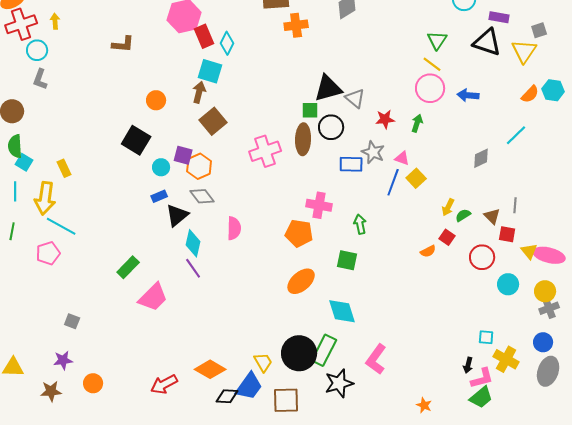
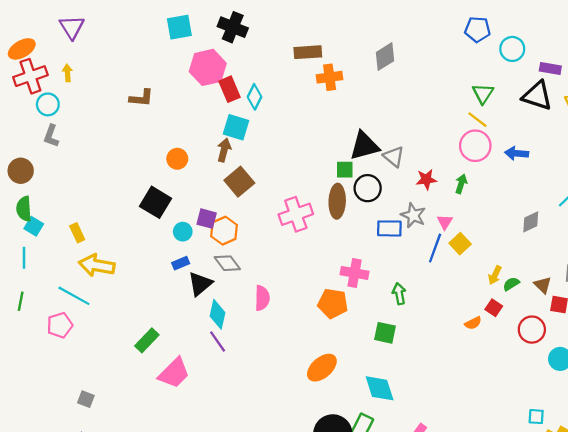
pink triangle: (402, 158) -> (445, 222), turned 42
yellow arrow: (45, 198) -> (97, 265), moved, turned 92
orange ellipse: (301, 281) -> (322, 368), moved

